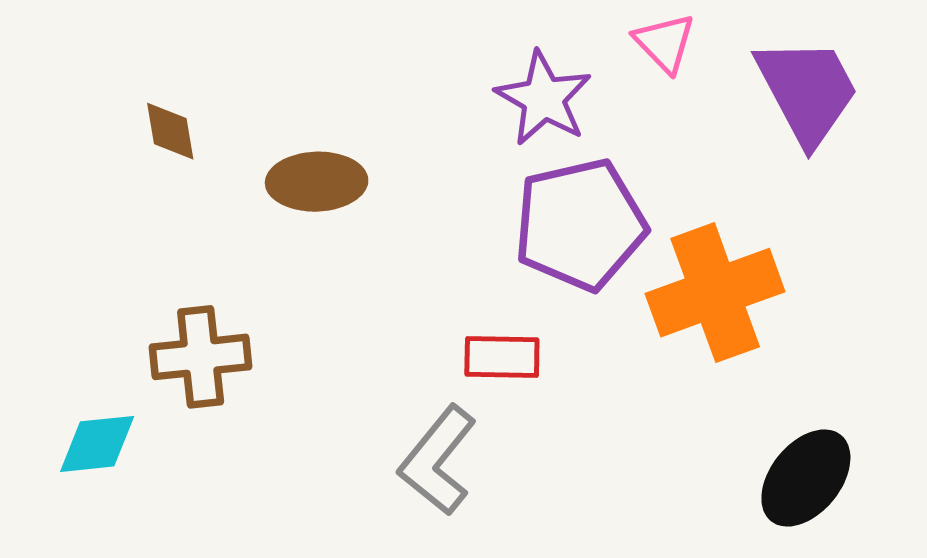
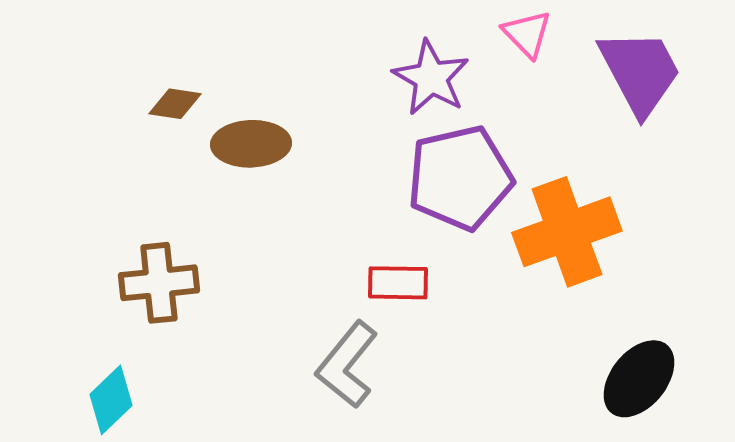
brown diamond: (170, 131) -> (175, 104), moved, turned -72
cyan diamond: (97, 444) -> (111, 400), moved, turned -38

